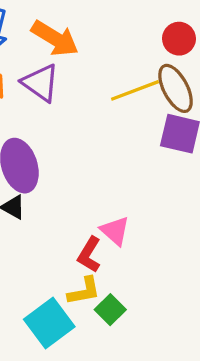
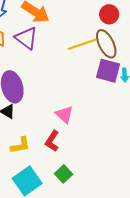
pink triangle: (115, 231) -> (64, 115), moved
yellow L-shape: (84, 291) -> (20, 145), moved

